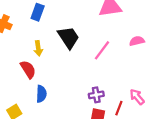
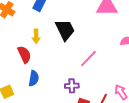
pink line: (102, 50) -> (88, 59), moved
purple cross: (96, 95) -> (72, 86), moved

